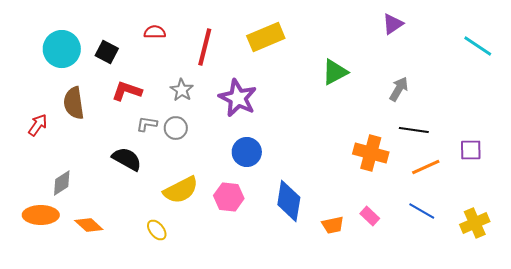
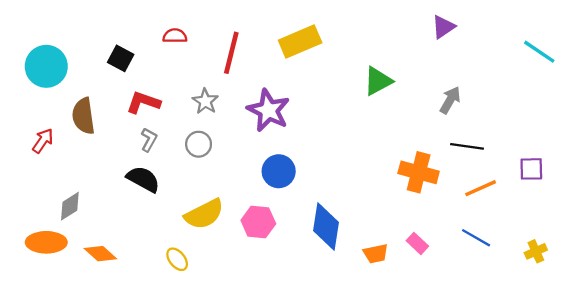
cyan circle: (62, 49) -> (46, 66), moved
gray L-shape: (147, 124) -> (149, 140), moved, turned 110
yellow cross: (475, 223) -> (536, 251), size x0.7

